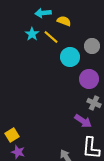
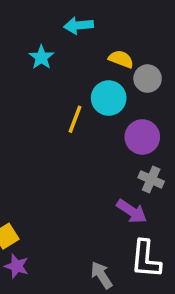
cyan arrow: (43, 13) -> (79, 25), moved
yellow semicircle: (64, 21) -> (121, 59), moved
yellow line: (51, 37) -> (75, 119), moved, turned 70

